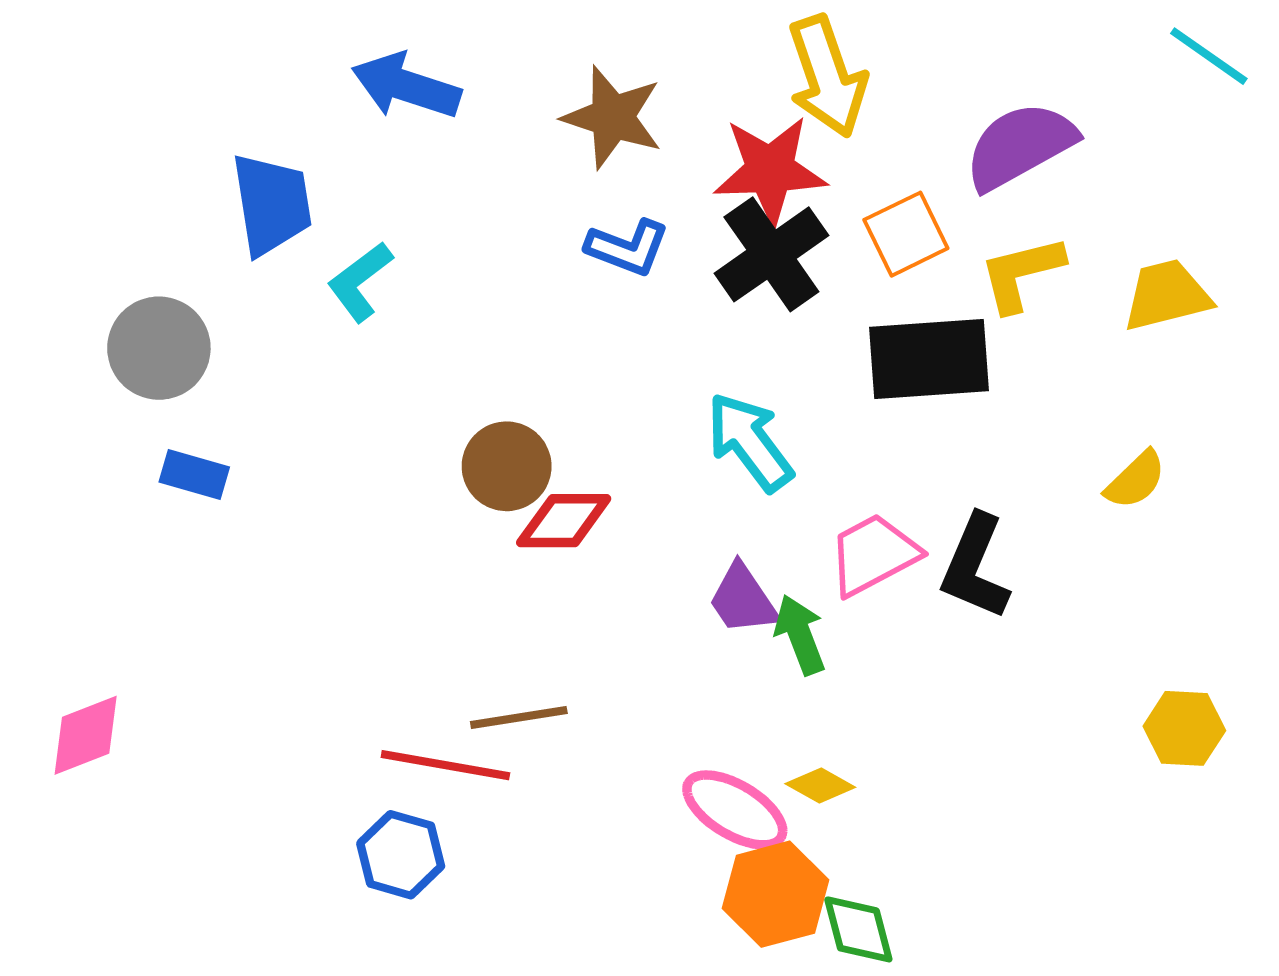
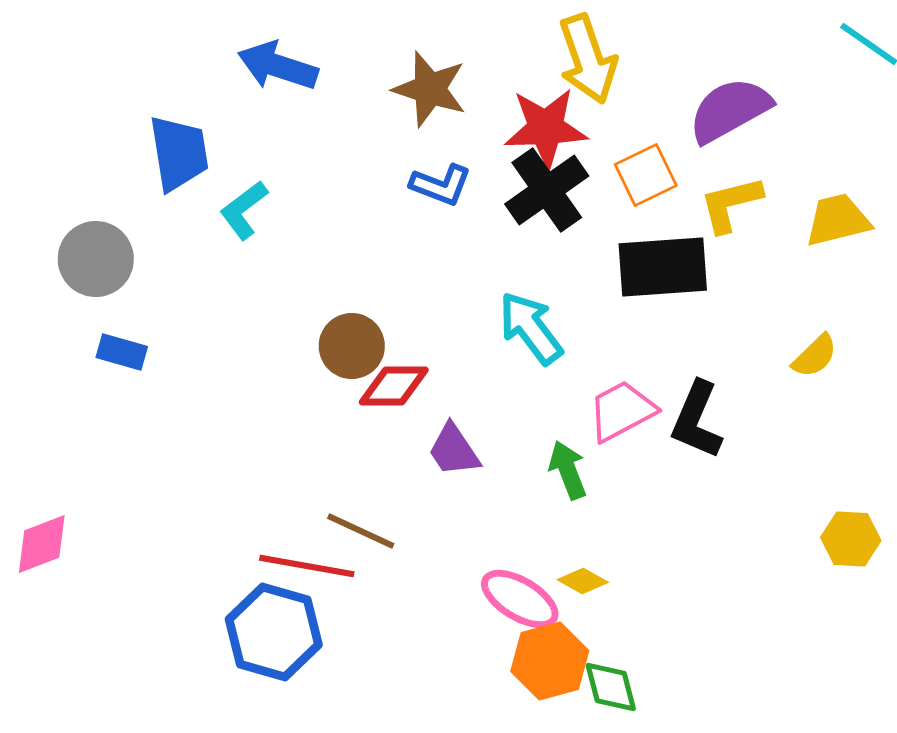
purple trapezoid: (743, 599) -> (454, 450), moved
brown line: (519, 718) -> (361, 531), turned 34
blue hexagon: (401, 855) -> (274, 632), size x1.5

